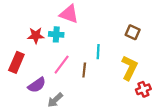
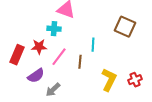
brown square: (133, 32) -> (125, 27), size x1.5
red star: (36, 36) -> (39, 47), moved
yellow L-shape: (129, 68) -> (109, 80), moved

